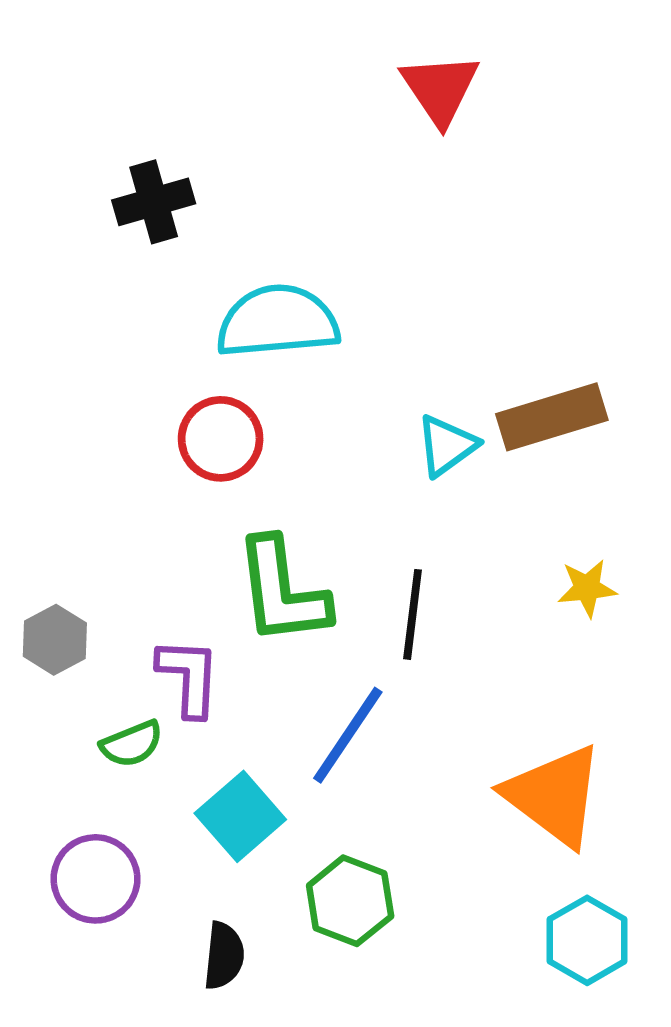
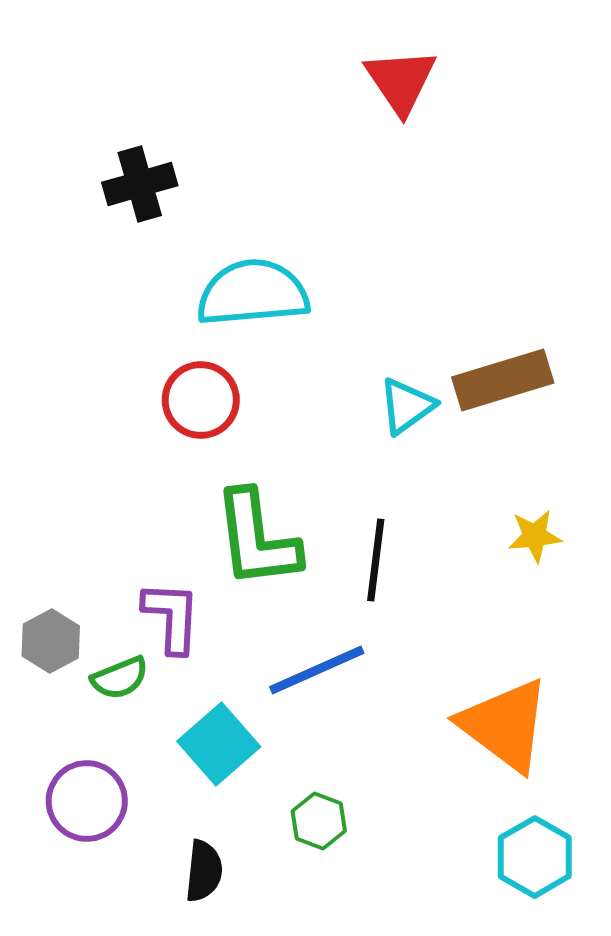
gray hexagon: (55, 640) -> (51, 641), moved
blue line: (348, 735) -> (317, 670), turned 32
green hexagon: (350, 901) -> (319, 821), size x0.7

